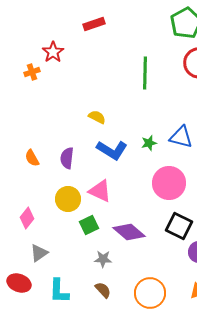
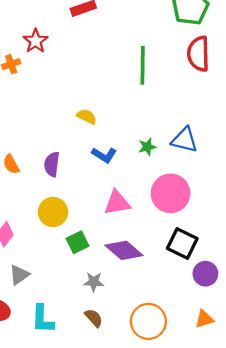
blue L-shape: (112, 150) -> (104, 155), size x0.7
pink triangle: (100, 191) -> (117, 203), moved, turned -35

